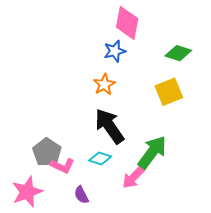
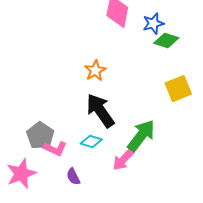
blue star: (115, 51) -> (153, 24), moved
yellow square: (169, 92) -> (178, 89), moved

